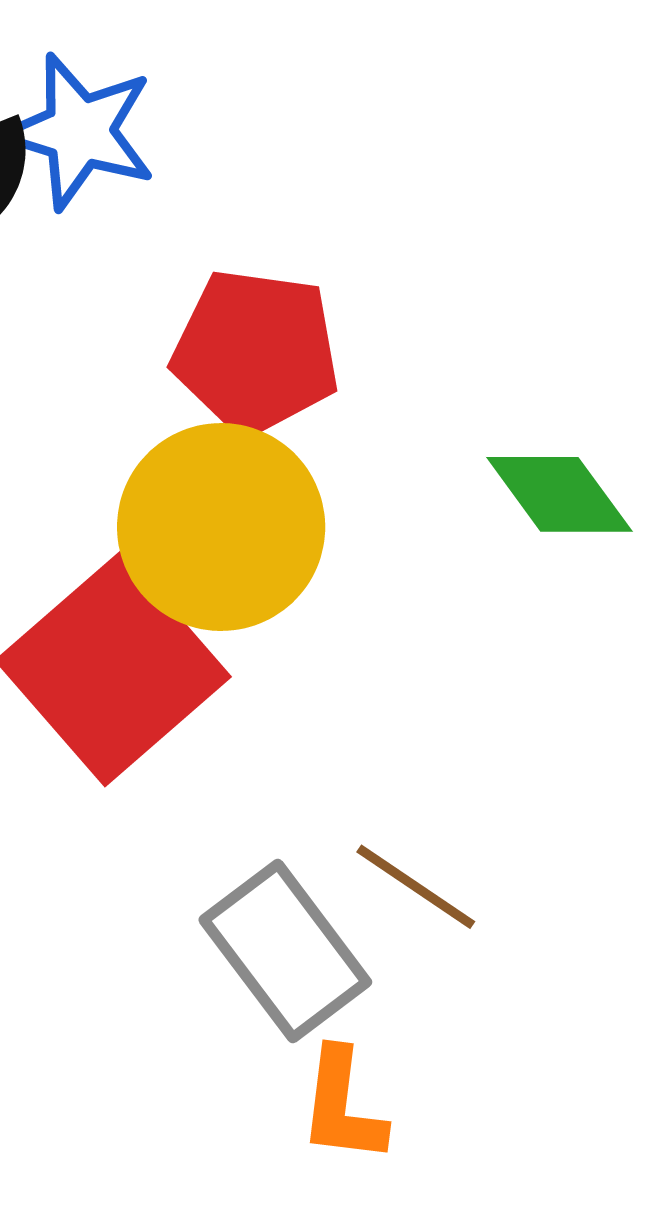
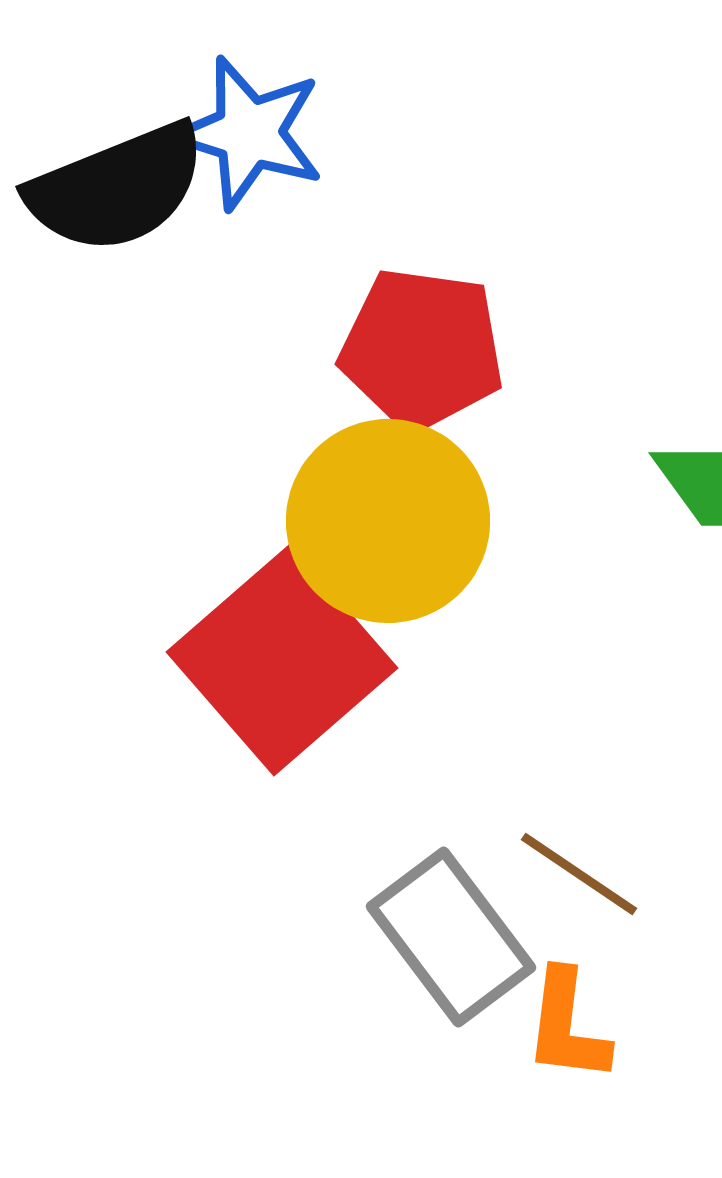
orange L-shape: (342, 1106) -> (567, 1026), moved

